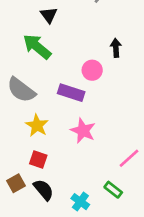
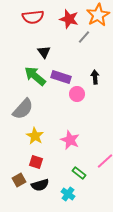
gray semicircle: (21, 90) -> (23, 109), turned -85
purple rectangle: (71, 93) -> (61, 77), moved
black semicircle: (44, 190) -> (40, 185), turned 114
green rectangle: (113, 190) -> (79, 173), moved

